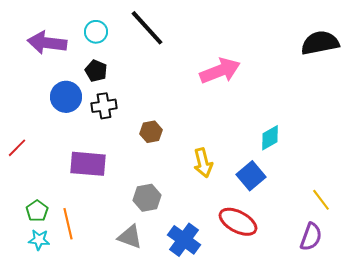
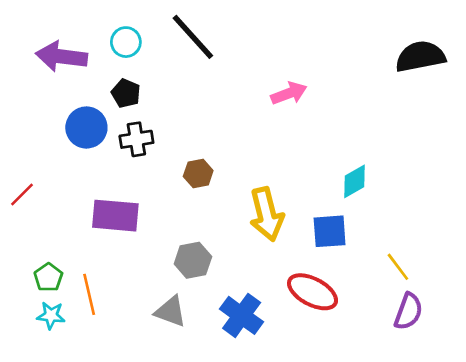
pink arrow: (220, 71) -> (289, 93), size x0.7
yellow arrow: (203, 163) -> (267, 214), size x1.4
blue square: (251, 176) -> (330, 231), turned 36
yellow line: (321, 200) -> (398, 267), moved

